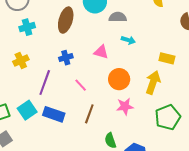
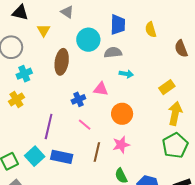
blue cross: (66, 58) -> (78, 99), moved
yellow rectangle: (167, 58) -> (167, 87), turned -42
yellow cross: (21, 61) -> (16, 99), moved
yellow arrow: (153, 82) -> (175, 113), moved
pink star: (125, 106) -> (121, 145), moved

